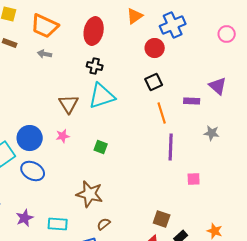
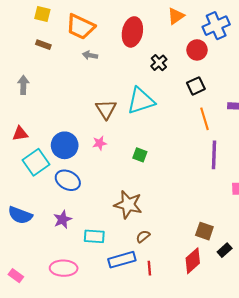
gray arrow: (45, 54) -> (90, 55), moved
black cross: (95, 66) -> (159, 63), moved, turned 35
purple star: (25, 218) -> (62, 219), moved

